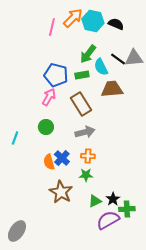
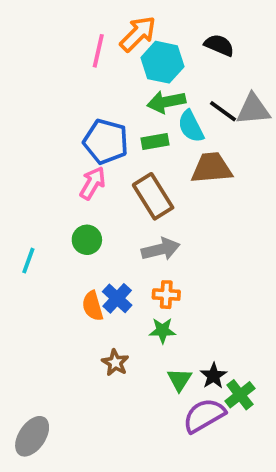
cyan hexagon: (93, 21) -> (162, 62), moved
green arrow: (88, 54) -> (166, 102), turned 42
brown star: (61, 192) -> (115, 363), size x0.6
green triangle: (95, 201) -> (179, 380), turned -32
green cross: (127, 209) -> (240, 395), turned -35

